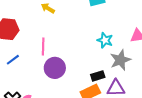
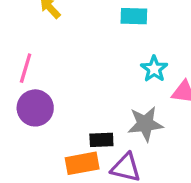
cyan star: (105, 40) -> (154, 69), moved

